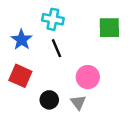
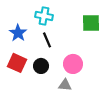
black circle: (49, 100) -> (41, 66), moved
gray triangle: (78, 102) -> (65, 85), turned -48

